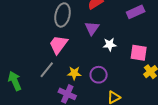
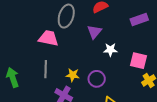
pink trapezoid: (58, 45) -> (48, 38), moved, turned 60
gray line: (47, 70) -> (46, 69), turned -42

